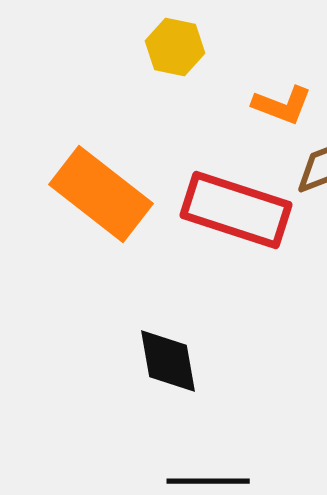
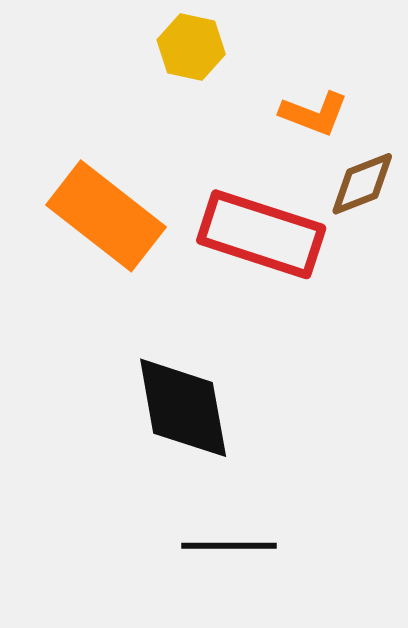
black diamond: (168, 361) -> (183, 408), size x1.4

